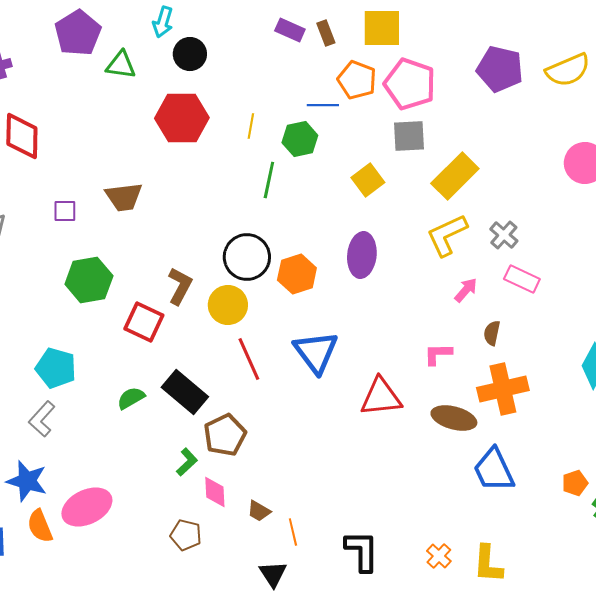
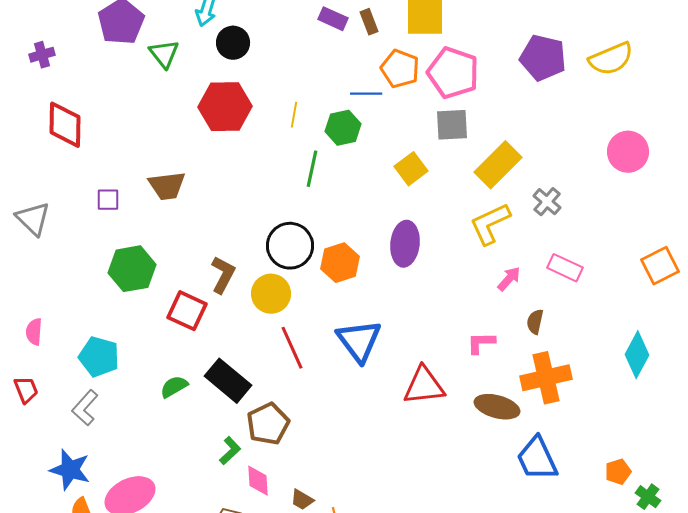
green triangle: (121, 65) -> (164, 54), turned 44
gray cross: (504, 235) -> (547, 202), moved

